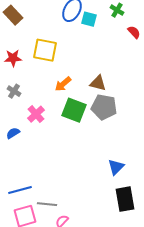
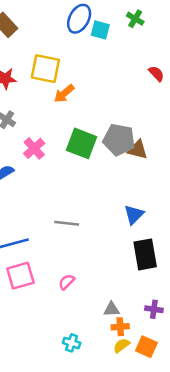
red semicircle: (134, 32) -> (156, 74), moved
brown triangle: (98, 83) -> (138, 150), moved
orange arrow: (63, 84) -> (64, 94), moved
gray line: (47, 204) -> (67, 223), moved

